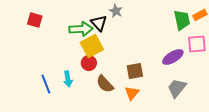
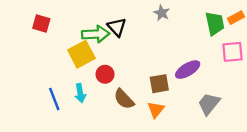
gray star: (116, 11) -> (162, 13), moved
yellow square: (92, 46) -> (81, 54), moved
purple ellipse: (173, 57) -> (188, 70), moved

